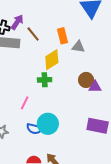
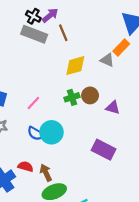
orange rectangle: (63, 36) -> (121, 48), moved, turned 42
green cross: (45, 80) -> (72, 97), moved, turned -32
brown circle: (86, 80) -> (90, 95), moved

